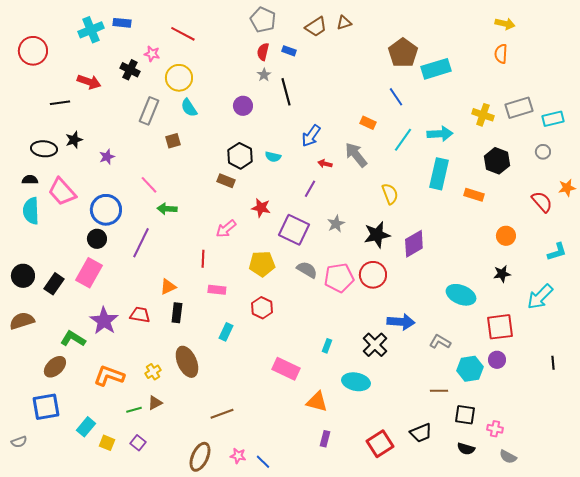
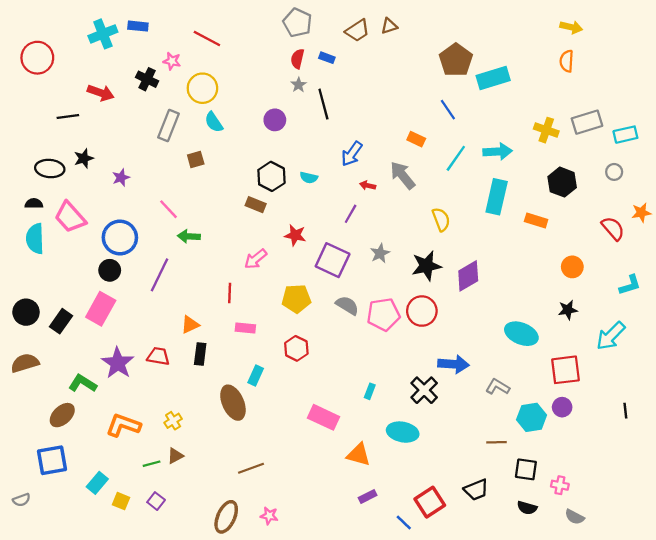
brown ellipse: (187, 362) -> (233, 403), moved
purple rectangle: (325, 439) -> (368, 497), turned 49
blue line: (263, 462) -> (404, 523), moved

